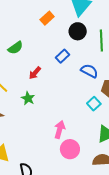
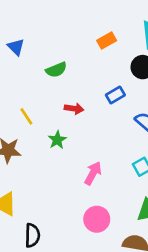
red arrow: (35, 73) -> (74, 109), turned -136
pink arrow: (60, 130) -> (93, 173), moved

